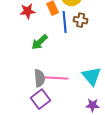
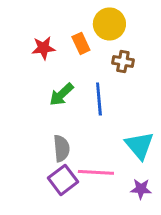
blue line: (65, 22) -> (99, 99), moved
pink line: (57, 78) -> (96, 172), moved

